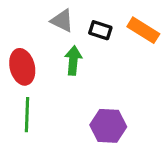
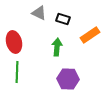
orange rectangle: (143, 30) -> (90, 35), moved, turned -66
green arrow: (73, 60) -> (57, 47), moved

